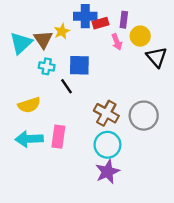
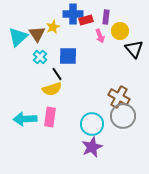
cyan cross: (47, 66) -> (40, 57), turned 32
yellow semicircle: (29, 105) -> (52, 89), moved
brown cross: (106, 113) -> (119, 97), moved
gray circle: (144, 116) -> (123, 116), moved

